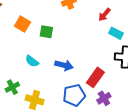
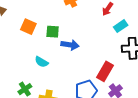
cyan rectangle: (116, 33) -> (121, 26), turned -56
blue arrow: (64, 65) -> (70, 45), moved

